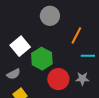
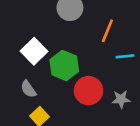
gray semicircle: (13, 74) -> (28, 89), turned 88
gray star: (82, 79) -> (121, 99), moved

